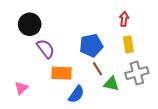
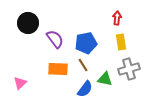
purple semicircle: (46, 49) -> (55, 39), moved
brown line: (98, 69) -> (83, 65), moved
blue semicircle: (76, 94) -> (85, 89), moved

